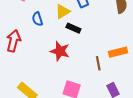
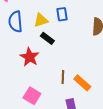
blue semicircle: (37, 19) -> (15, 22), size x1.5
orange rectangle: (118, 52) -> (82, 83), moved, turned 42

